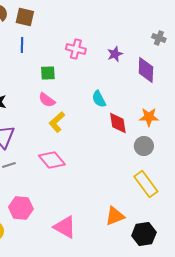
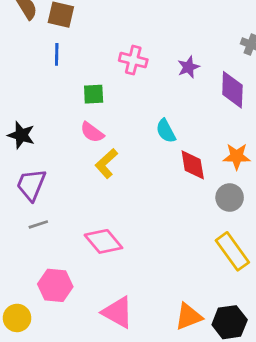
pink diamond: (52, 160) -> (103, 241), moved
orange triangle: (115, 216) -> (188, 317), moved

